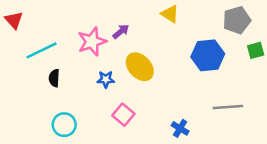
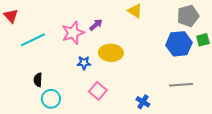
blue hexagon: (208, 55) -> (179, 44), moved
yellow ellipse: (140, 67) -> (111, 53), turned -45
black semicircle: (54, 78) -> (38, 80), moved

